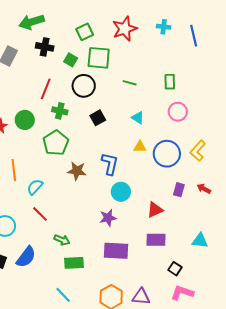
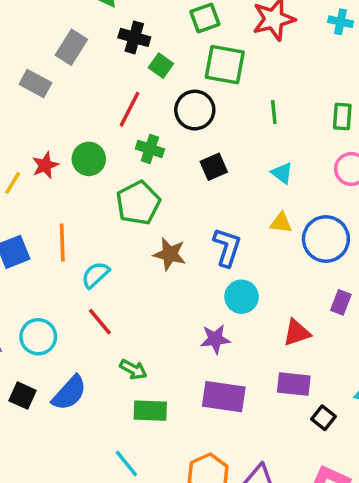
green square: (71, 60) -> (161, 66), moved
green line: (130, 83) -> (274, 112), turned 64
black square: (175, 269) -> (323, 418), moved

